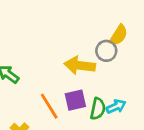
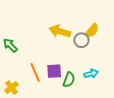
yellow arrow: (80, 65) -> (60, 31), moved
cyan arrow: (116, 106) -> (91, 74), moved

